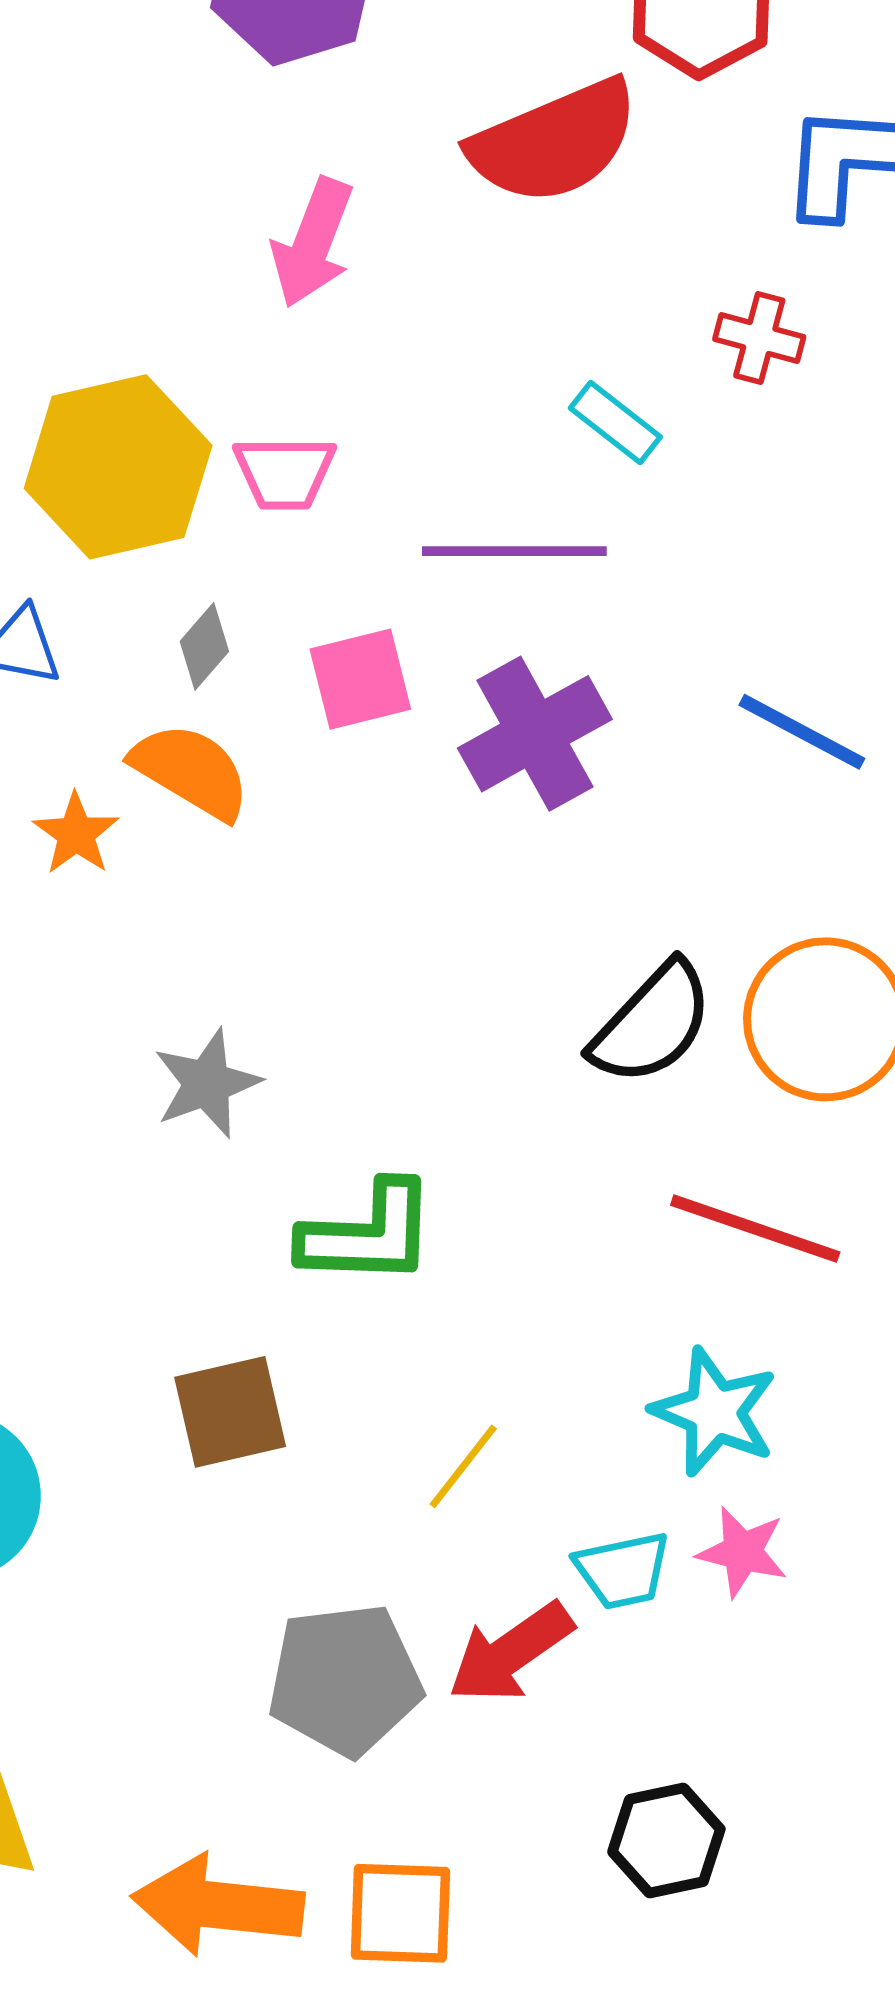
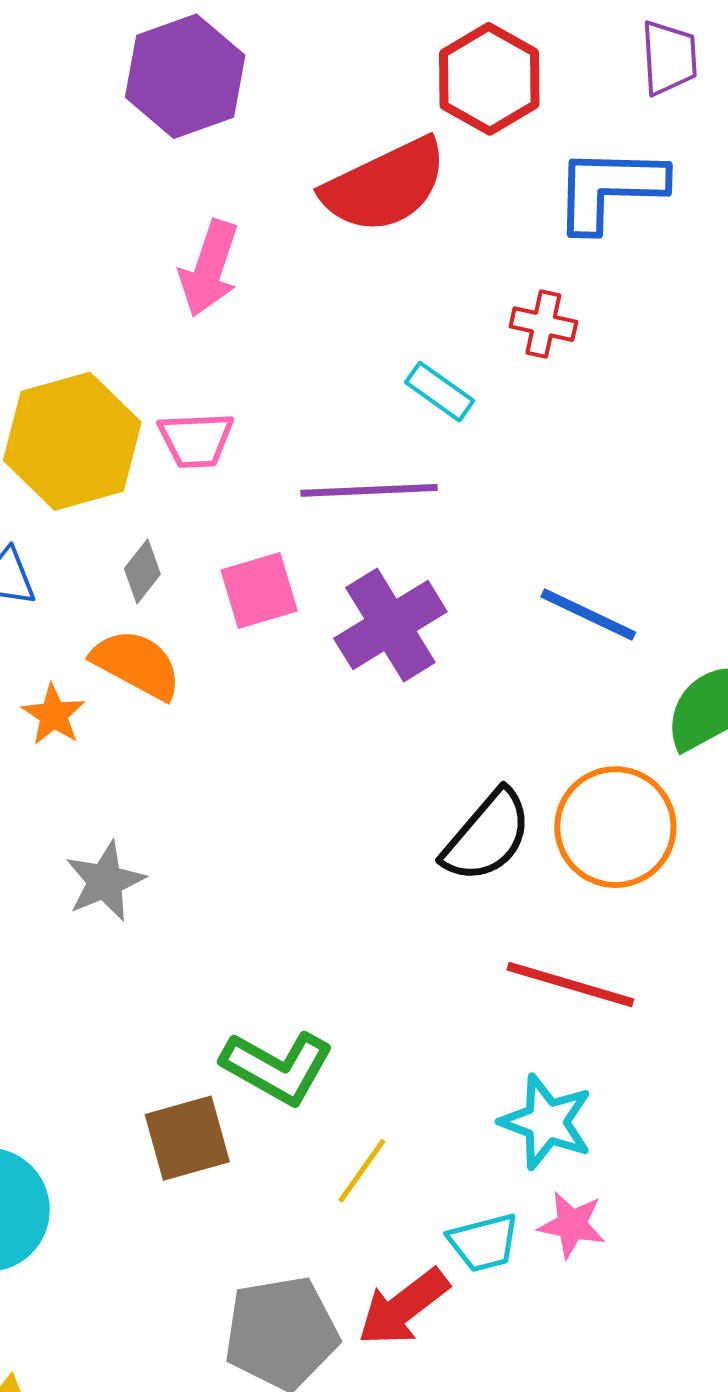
gray star: (207, 1083) -> (105, 881), moved
green L-shape: (368, 1234) -> (277, 1067), moved, turned 30

